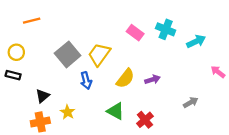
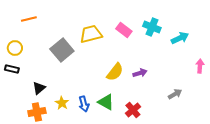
yellow trapezoid: (99, 54) -> (91, 34), moved, turned 40
pink arrow: (218, 72) -> (200, 66), turned 56
blue arrow: (86, 81) -> (84, 104), moved

